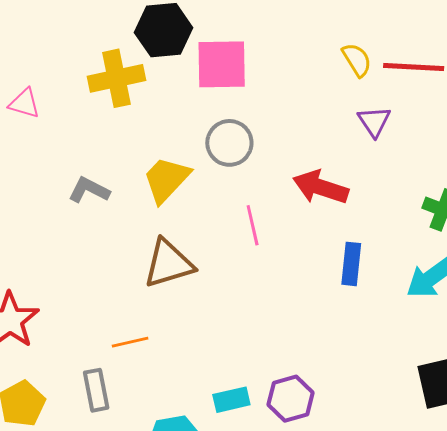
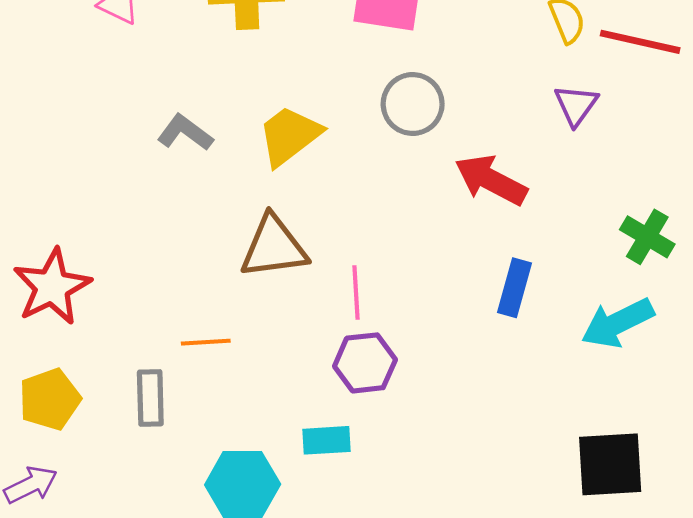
gray circle: (229, 143) -> (413, 104), moved
pink line: (253, 225) -> (356, 292), moved
purple hexagon: (291, 399) -> (365, 363), moved

